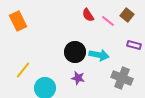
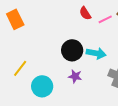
pink line: (108, 21) -> (105, 19), turned -64

